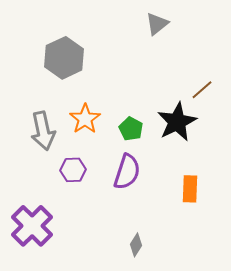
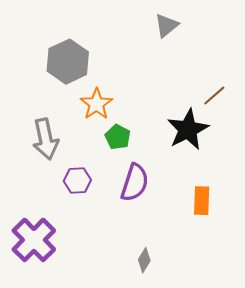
orange star: (85, 119) -> (96, 104), moved
green pentagon: (131, 129) -> (118, 137), moved

